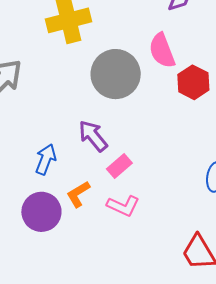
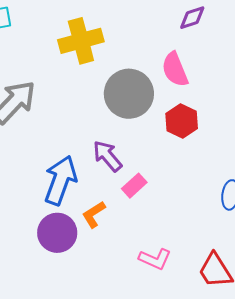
red hexagon: (193, 82) -> (182, 121), moved
blue arrow: (46, 159) -> (60, 180), size x1.6
pink L-shape: (123, 206) -> (155, 259), moved

